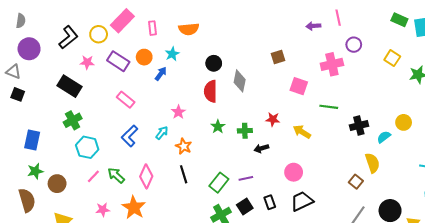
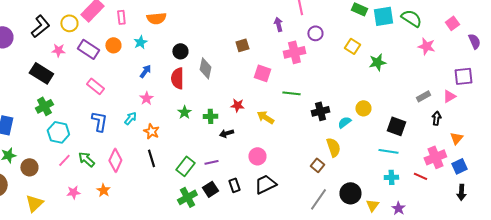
purple arrow: (313, 26) -> (278, 24), moved, turned 80
blue arrow: (161, 74) -> (145, 71), moved
blue L-shape: (130, 136) -> (99, 121), turned 145
orange star: (134, 207) -> (103, 190), size x0.6

